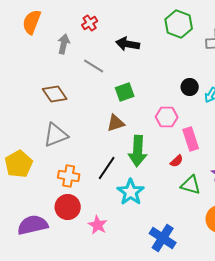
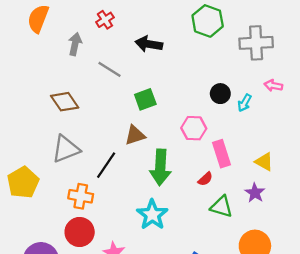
black line: (107, 168) -> (106, 165), moved

